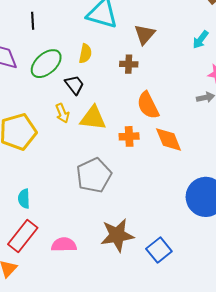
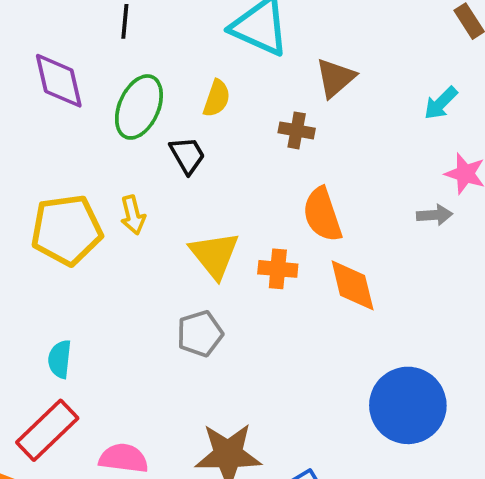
green ellipse: (46, 64) -> (139, 107), turned -32
yellow arrow: (62, 113) -> (133, 215), moved
yellow triangle: (93, 118) -> (214, 255), moved, turned 36
gray pentagon: (94, 175) -> (200, 334), size x0.7

